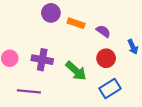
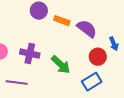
purple semicircle: (103, 31) -> (87, 29), size x1.5
red circle: (106, 58) -> (98, 57), moved

